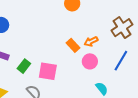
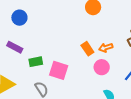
green rectangle: (24, 66) -> (36, 62), turned 32

